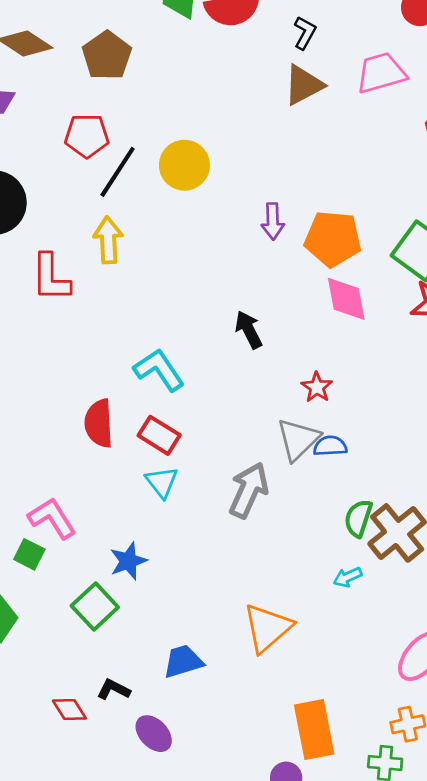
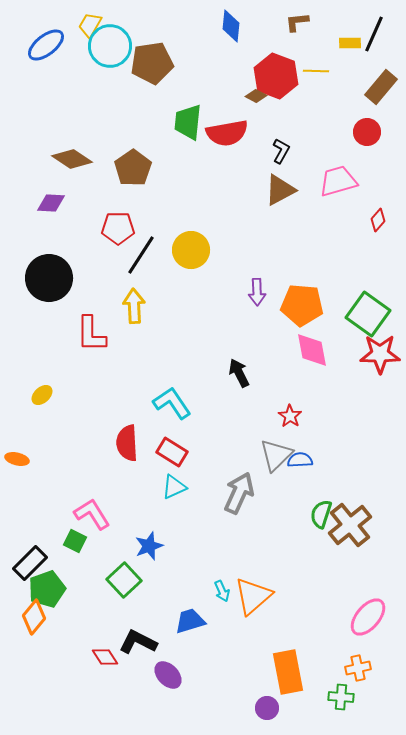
cyan triangle: (162, 482) -> (174, 487), turned 44
cyan arrow: (348, 577) -> (222, 591), moved, turned -90
black L-shape: (114, 689) -> (138, 642), size x1.5

